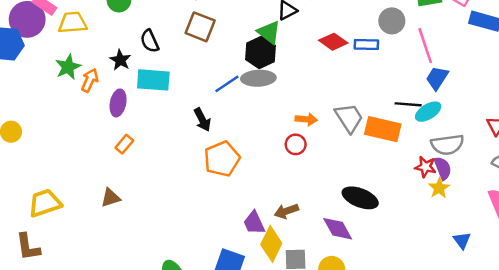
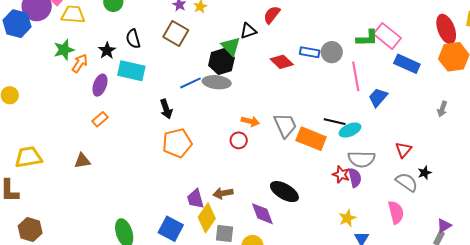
blue rectangle: (366, 45) -> (310, 52), moved
blue trapezoid: (437, 78) -> (378, 97), moved
yellow star: (439, 188) -> (347, 218), moved

